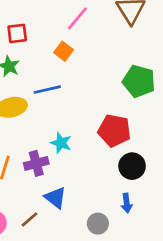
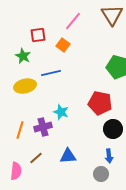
red square: (17, 33) -> (38, 35), moved
blue triangle: (55, 198) -> (68, 156), moved, turned -42
brown line: (29, 219) -> (36, 158), moved
gray circle: (98, 224) -> (101, 174), moved

